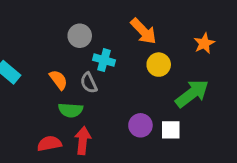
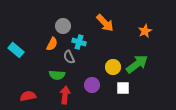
yellow circle: (159, 65) -> (113, 67), moved
orange semicircle: (58, 80) -> (52, 44), moved, turned 64
purple circle: (140, 125) -> (92, 85), moved
red semicircle: (49, 144) -> (28, 96), moved

